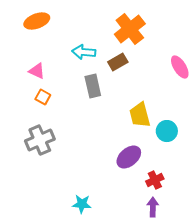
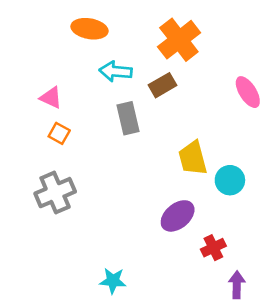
orange ellipse: (37, 21) -> (89, 29), moved, turned 30
purple arrow: (153, 207) -> (237, 285), moved

